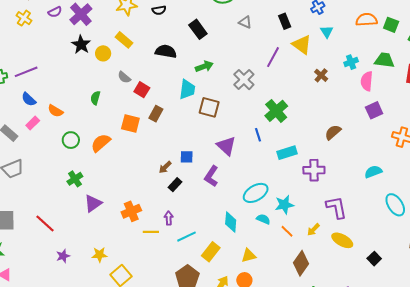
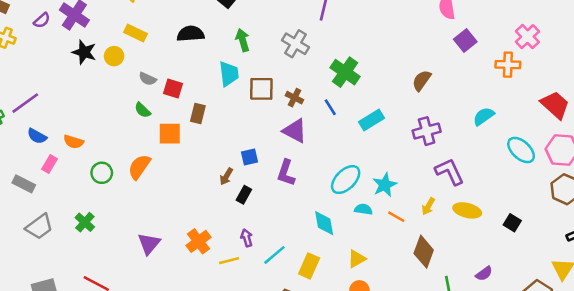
green arrow: (204, 66) -> (243, 40), turned -72
brown cross: (321, 75) -> (294, 98), moved
green semicircle: (95, 98) -> (143, 110), moved, turned -48
purple cross: (314, 170) -> (427, 131), moved
green cross: (75, 179) -> (85, 222), moved

